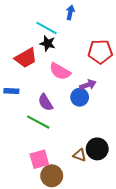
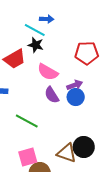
blue arrow: (70, 12) -> (47, 19), moved, turned 80
blue circle: (80, 97) -> (76, 97), moved
purple semicircle: (45, 102) -> (52, 95), moved
brown triangle: (80, 155) -> (67, 153), size x1.5

